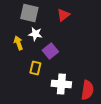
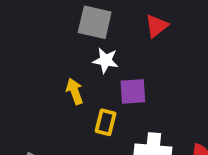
yellow arrow: (18, 43) -> (75, 91), moved
purple square: (50, 51) -> (133, 91), turned 35

